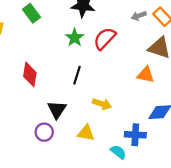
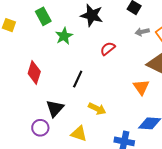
green star: (75, 38) -> (64, 36), moved
red semicircle: (105, 39) -> (108, 49), size x0.7
orange triangle: (146, 75) -> (141, 87), turned 36

